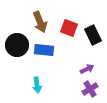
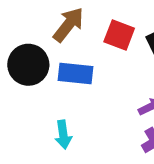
brown arrow: (40, 22) -> (69, 25), turned -120

